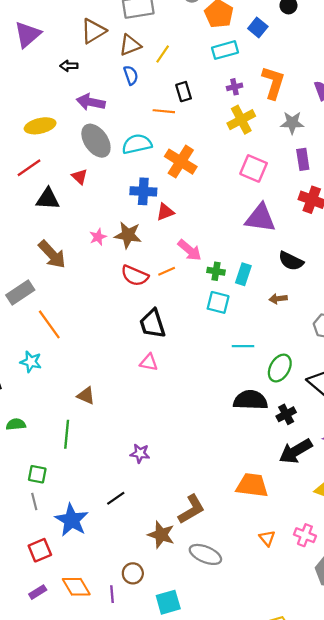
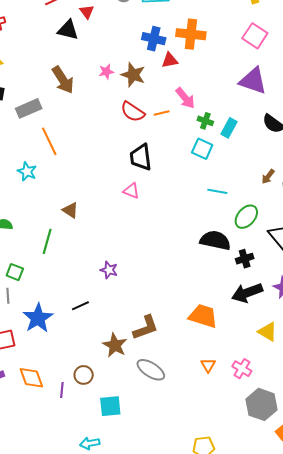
orange cross: (181, 162) -> (191, 34), moved, turned -36
red triangle: (80, 177) -> (87, 12), moved
brown arrow: (278, 299) -> (268, 177), moved, turned -56

